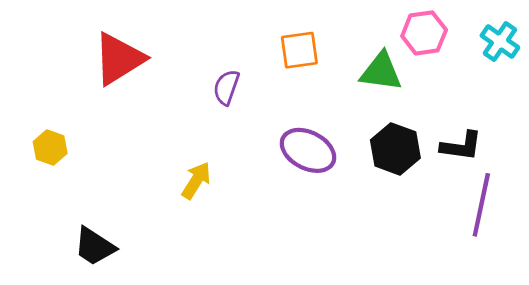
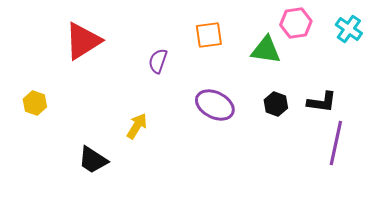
black hexagon: (395, 149) -> (276, 104), size x0.7
black trapezoid: (95, 246) -> (93, 160), moved

